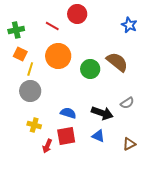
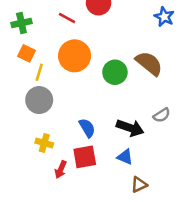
blue semicircle: (68, 113) -> (87, 128), turned 42
brown triangle: (129, 144) -> (139, 185), moved

